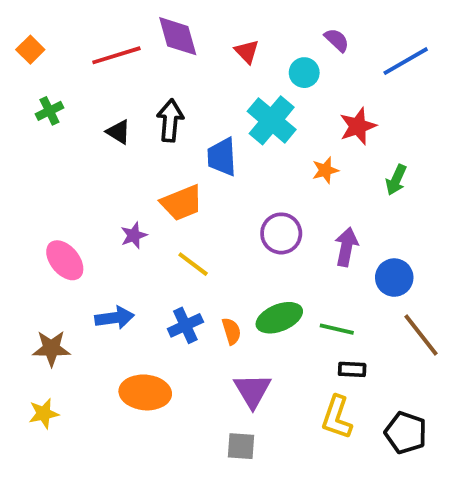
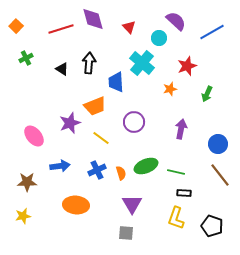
purple semicircle: (337, 40) -> (176, 21), size x1.5
purple circle: (281, 233) -> (134, 122), moved
purple star: (134, 235) -> (70, 123), size x1.5
blue circle: (394, 278) -> (218, 144), moved

